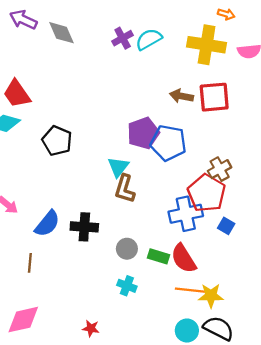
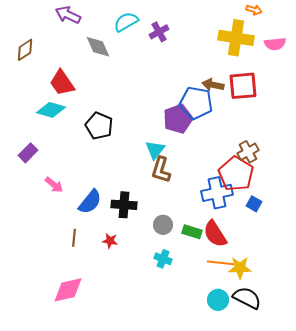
gray diamond: (61, 33) -> (98, 47), moved
cyan semicircle: (149, 39) -> (126, 22), moved
blue pentagon: (168, 143) -> (196, 103), moved
red star: (91, 328) -> (110, 241), moved

